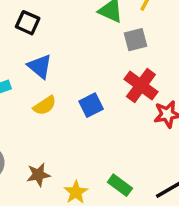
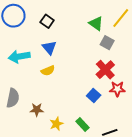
gray square: (135, 40) -> (107, 43), turned 32
blue square: (91, 105) -> (94, 96), moved, turned -32

